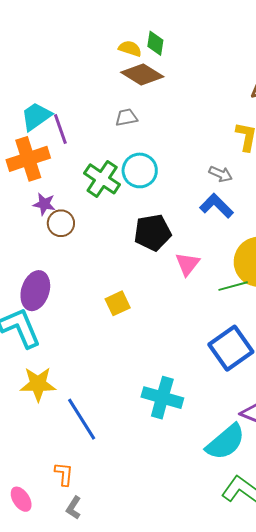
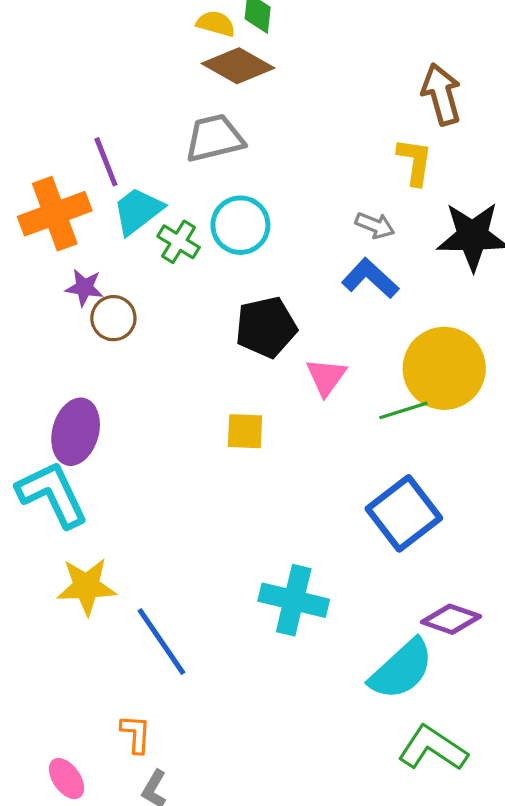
cyan trapezoid: (36, 116) -> (138, 211), moved
gray trapezoid: (126, 117) -> (214, 138), size x1.6
green cross: (102, 179) -> (179, 242), size x0.7
yellow square: (118, 303) -> (245, 431), moved, turned 30

